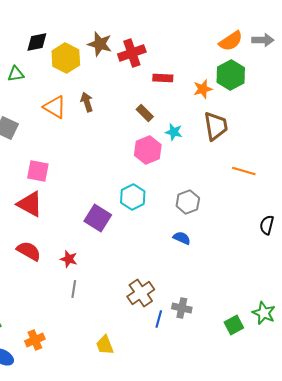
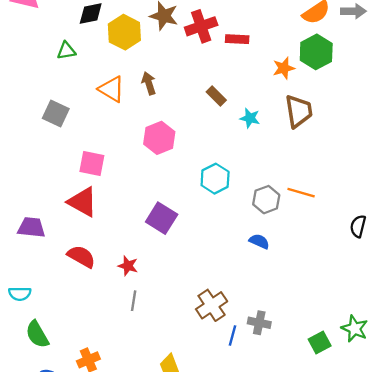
red rectangle: (163, 78) -> (237, 39), moved
pink hexagon: (148, 150) -> (159, 138), moved
orange line: (244, 171) -> (301, 193), moved
cyan hexagon: (133, 197) -> (215, 179), moved

